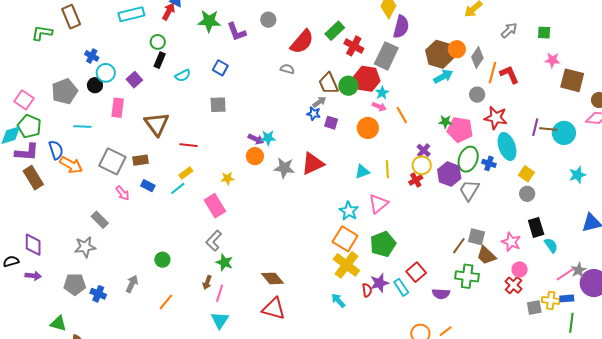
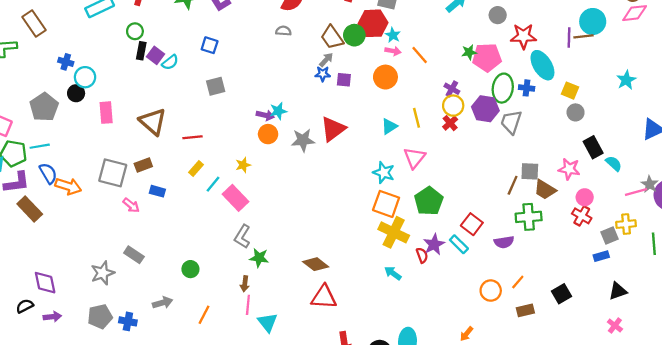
purple square: (134, 80) -> (156, 55), moved
cyan line: (82, 127) -> (40, 146), moved
cyan circle: (564, 133) -> (593, 21), moved
cyan line: (178, 188) -> (213, 184), moved
gray rectangle: (100, 220) -> (134, 255), moved
pink line: (565, 274) -> (636, 192), turned 30
gray arrow: (132, 284) -> (163, 303), turned 60
pink line: (220, 293) -> (248, 305), moved
blue rectangle: (567, 298) -> (601, 256), moved

